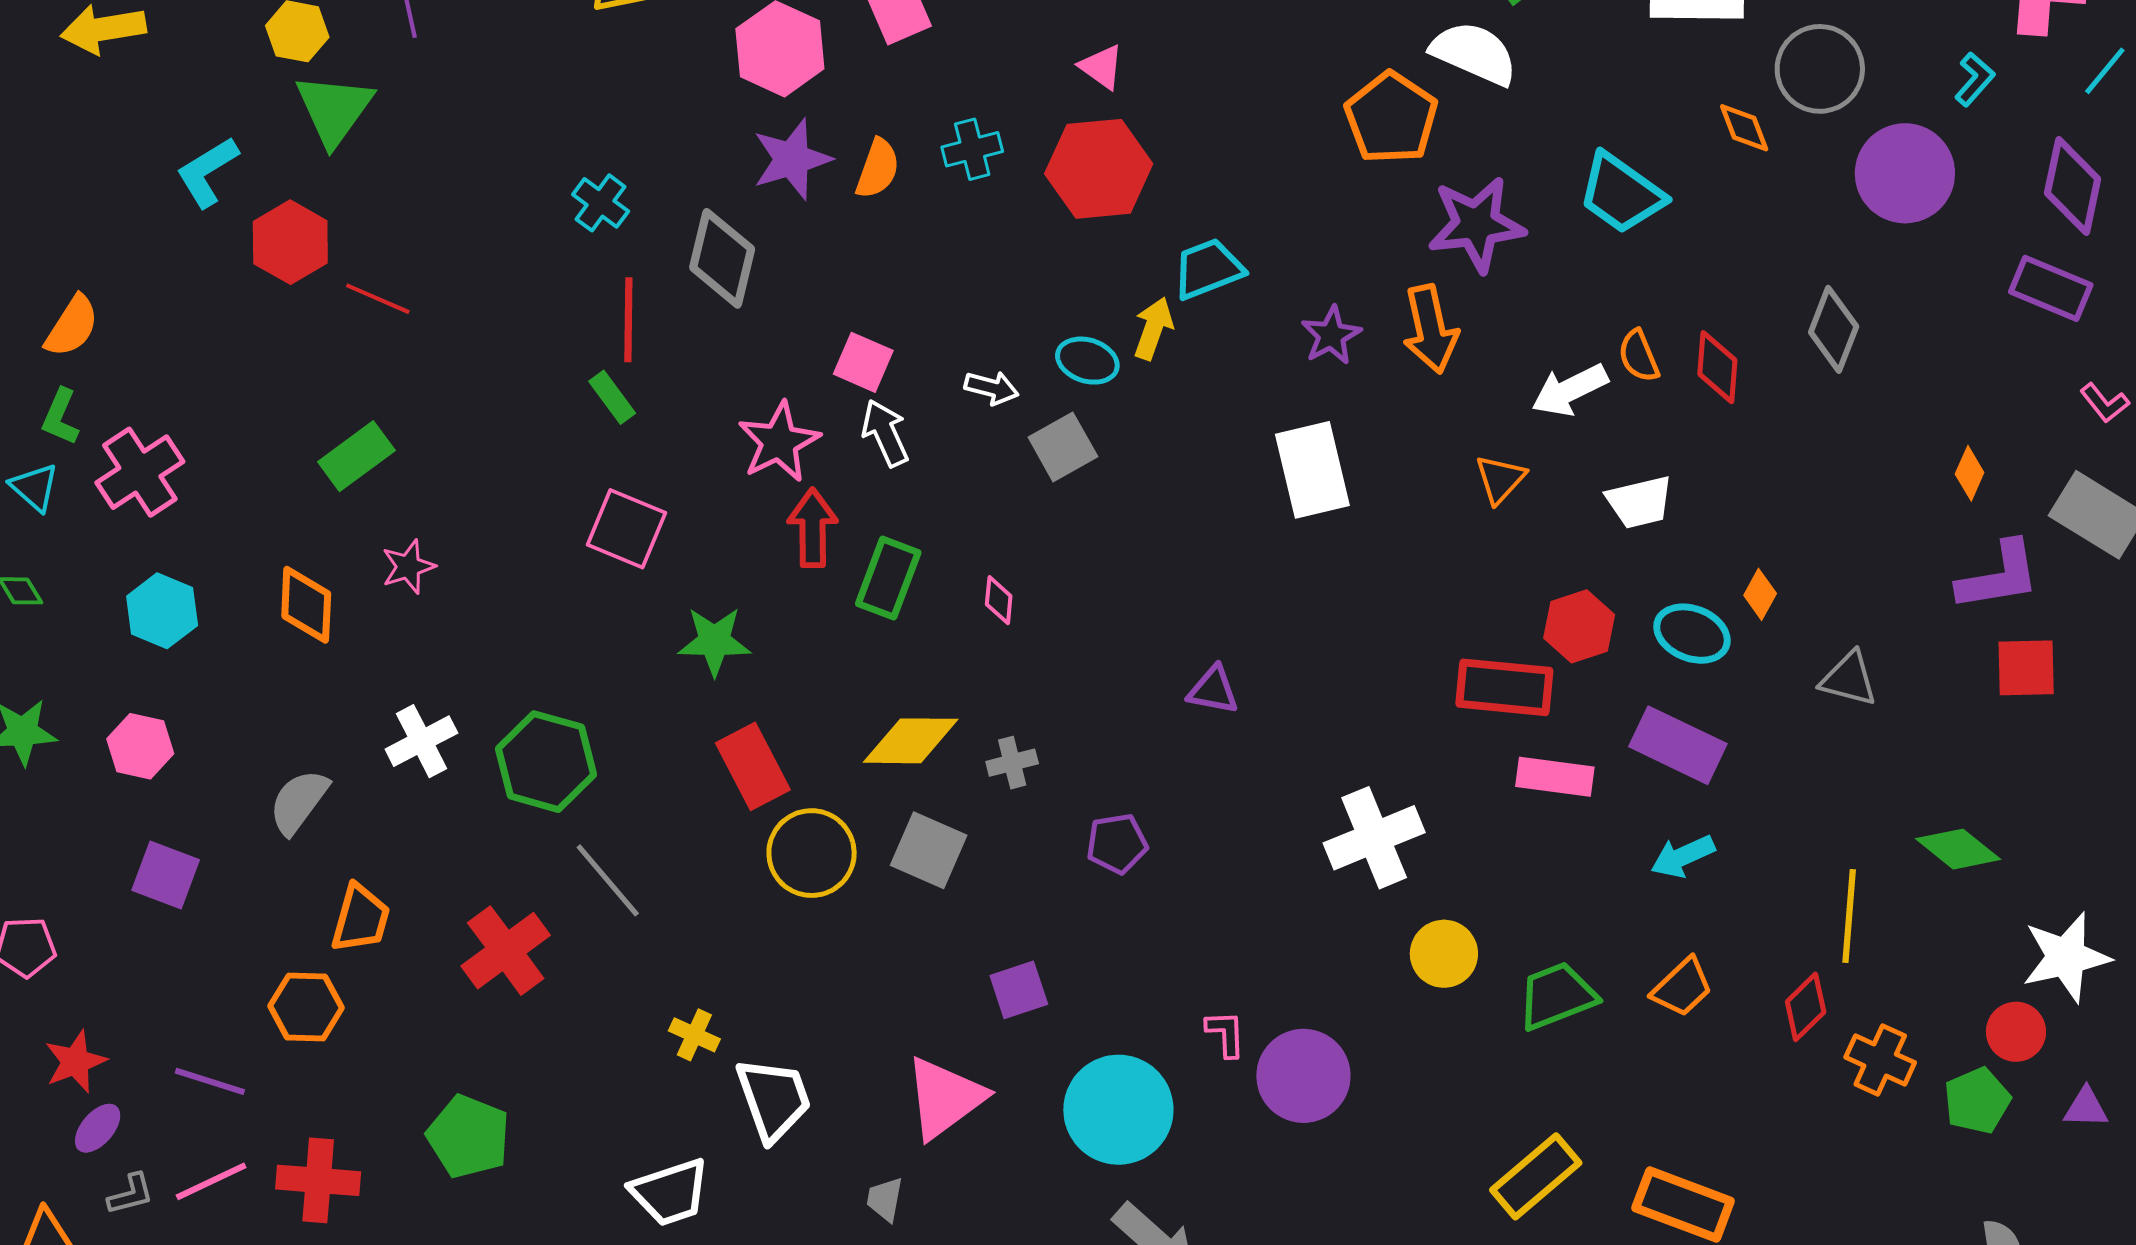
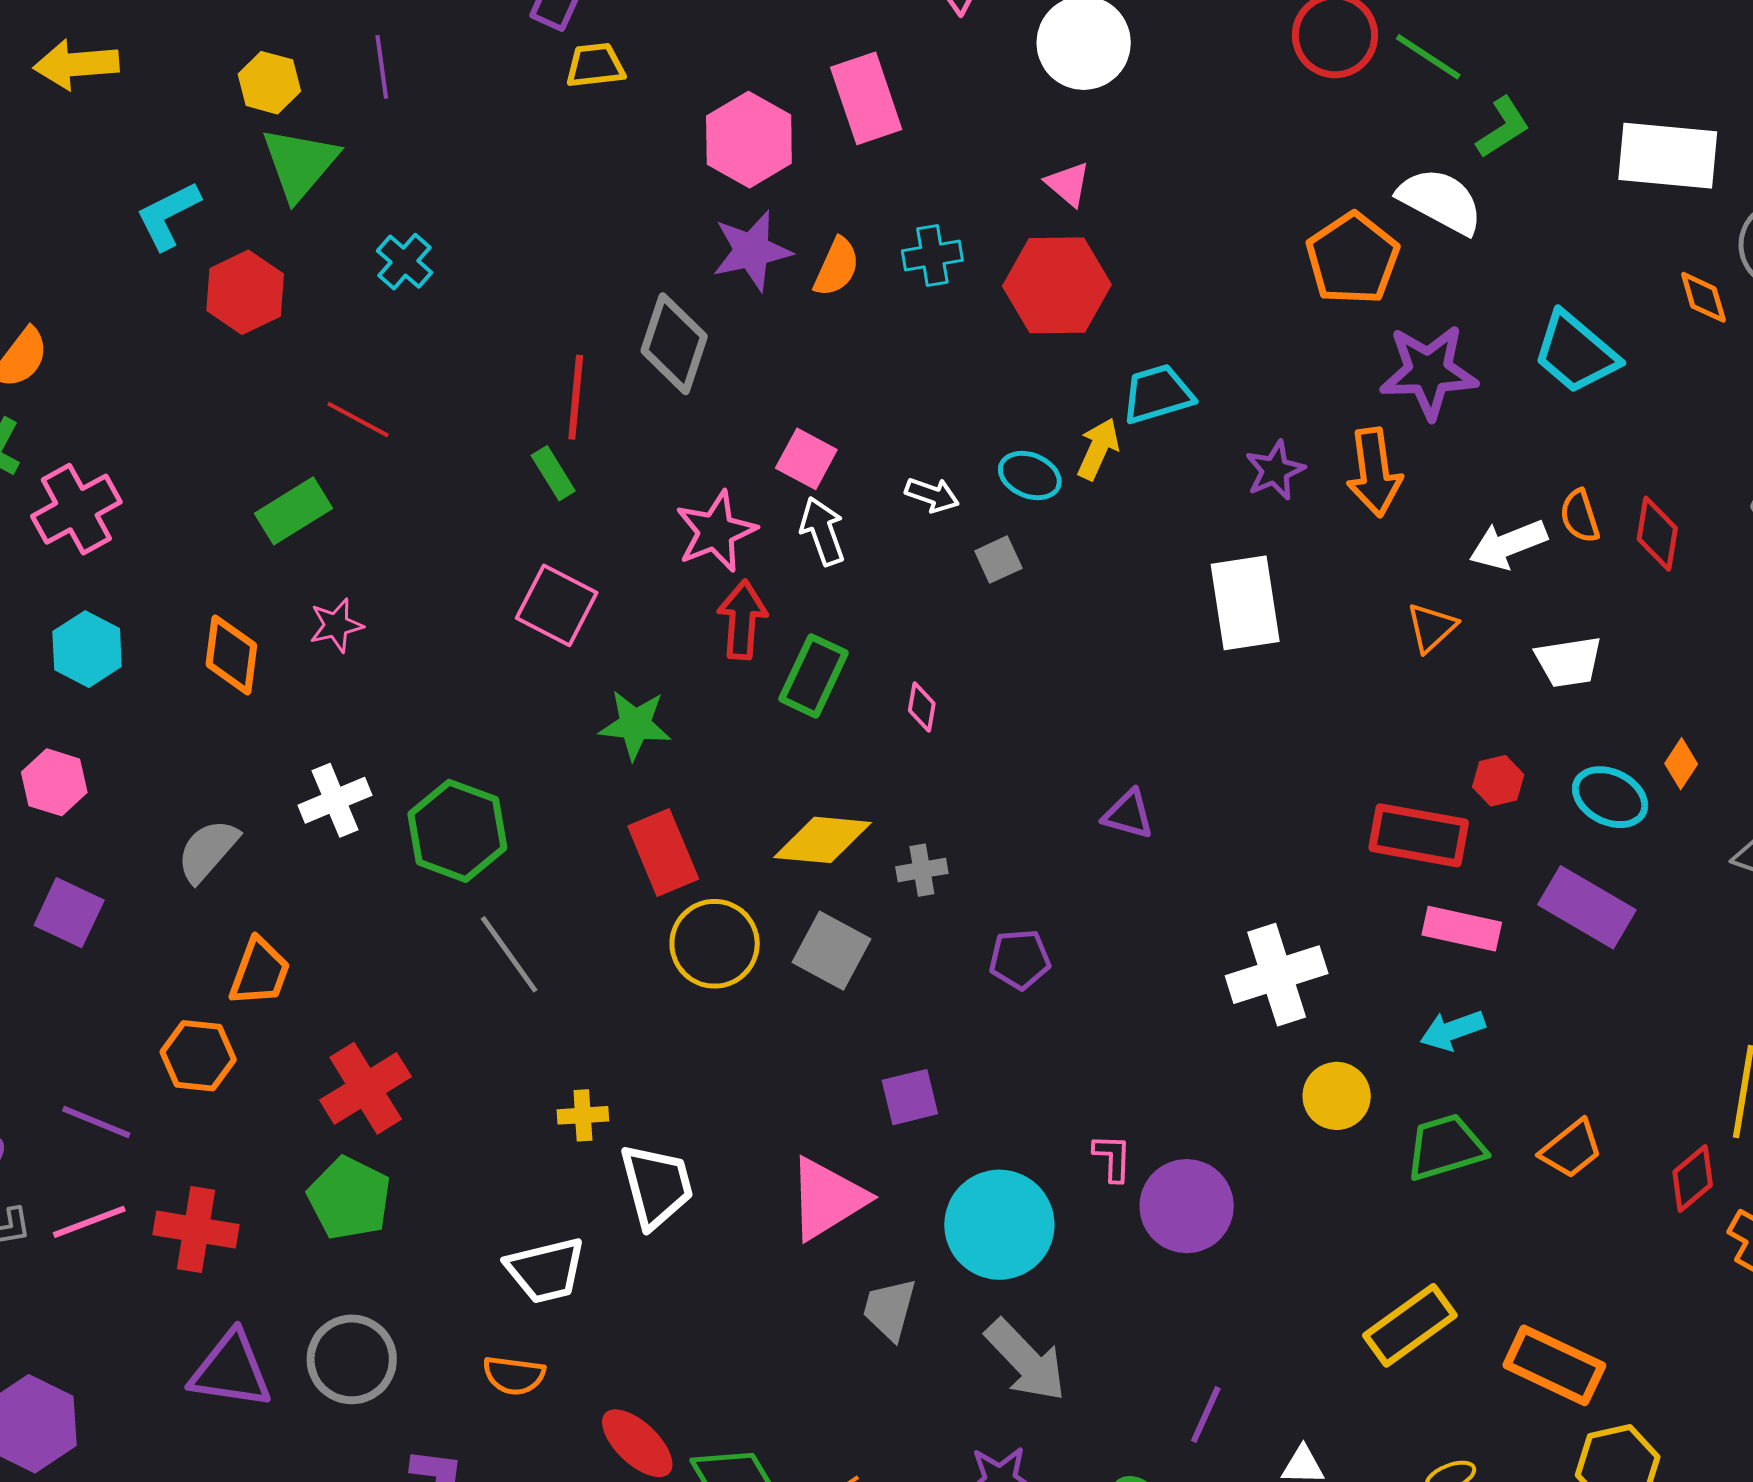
cyan cross: (601, 203) -> (405, 262), moved
red line: (378, 299) -> (358, 419), moved
gray square: (1063, 447) -> (998, 560), size x0.7
red hexagon: (1579, 626) -> (1498, 781), size x0.7
cyan arrow: (1683, 856) -> (1452, 1030), moved
red cross: (506, 951) -> (366, 1088), moved
yellow cross: (694, 1035) -> (583, 1115), turned -33
gray trapezoid: (885, 1199) -> (889, 1309), moved, size x1.4

